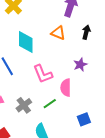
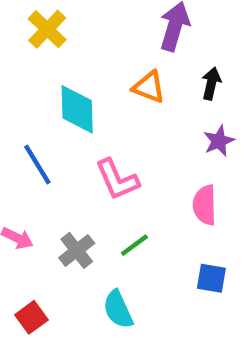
purple star: (80, 65) -> (219, 141), moved
pink semicircle: (66, 88) -> (205, 205), moved
blue square: (84, 119) -> (211, 278), turned 32

